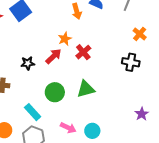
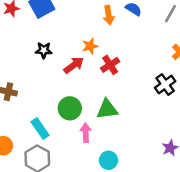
black cross: (131, 62) -> (165, 85), turned 36
black star: (28, 63) -> (44, 50), moved
pink arrow: (68, 128) -> (86, 133), moved, turned -126

